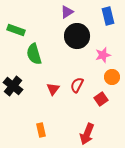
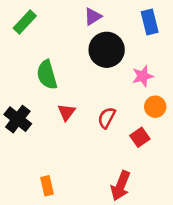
green rectangle: (16, 30) -> (25, 22), moved, turned -66
red triangle: (53, 89) -> (66, 112), moved
orange rectangle: (41, 130) -> (47, 186), moved

